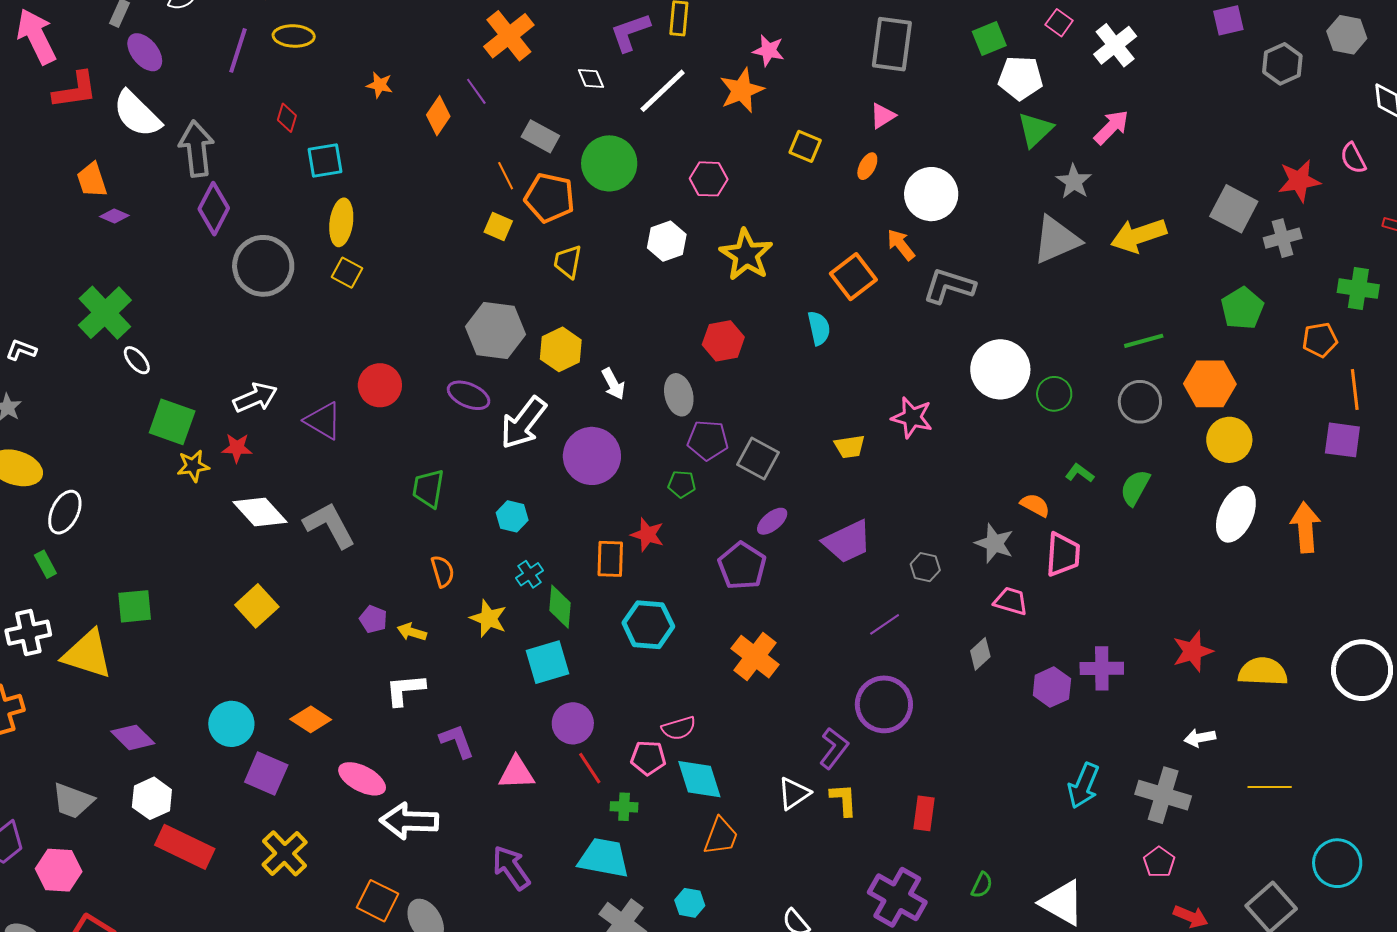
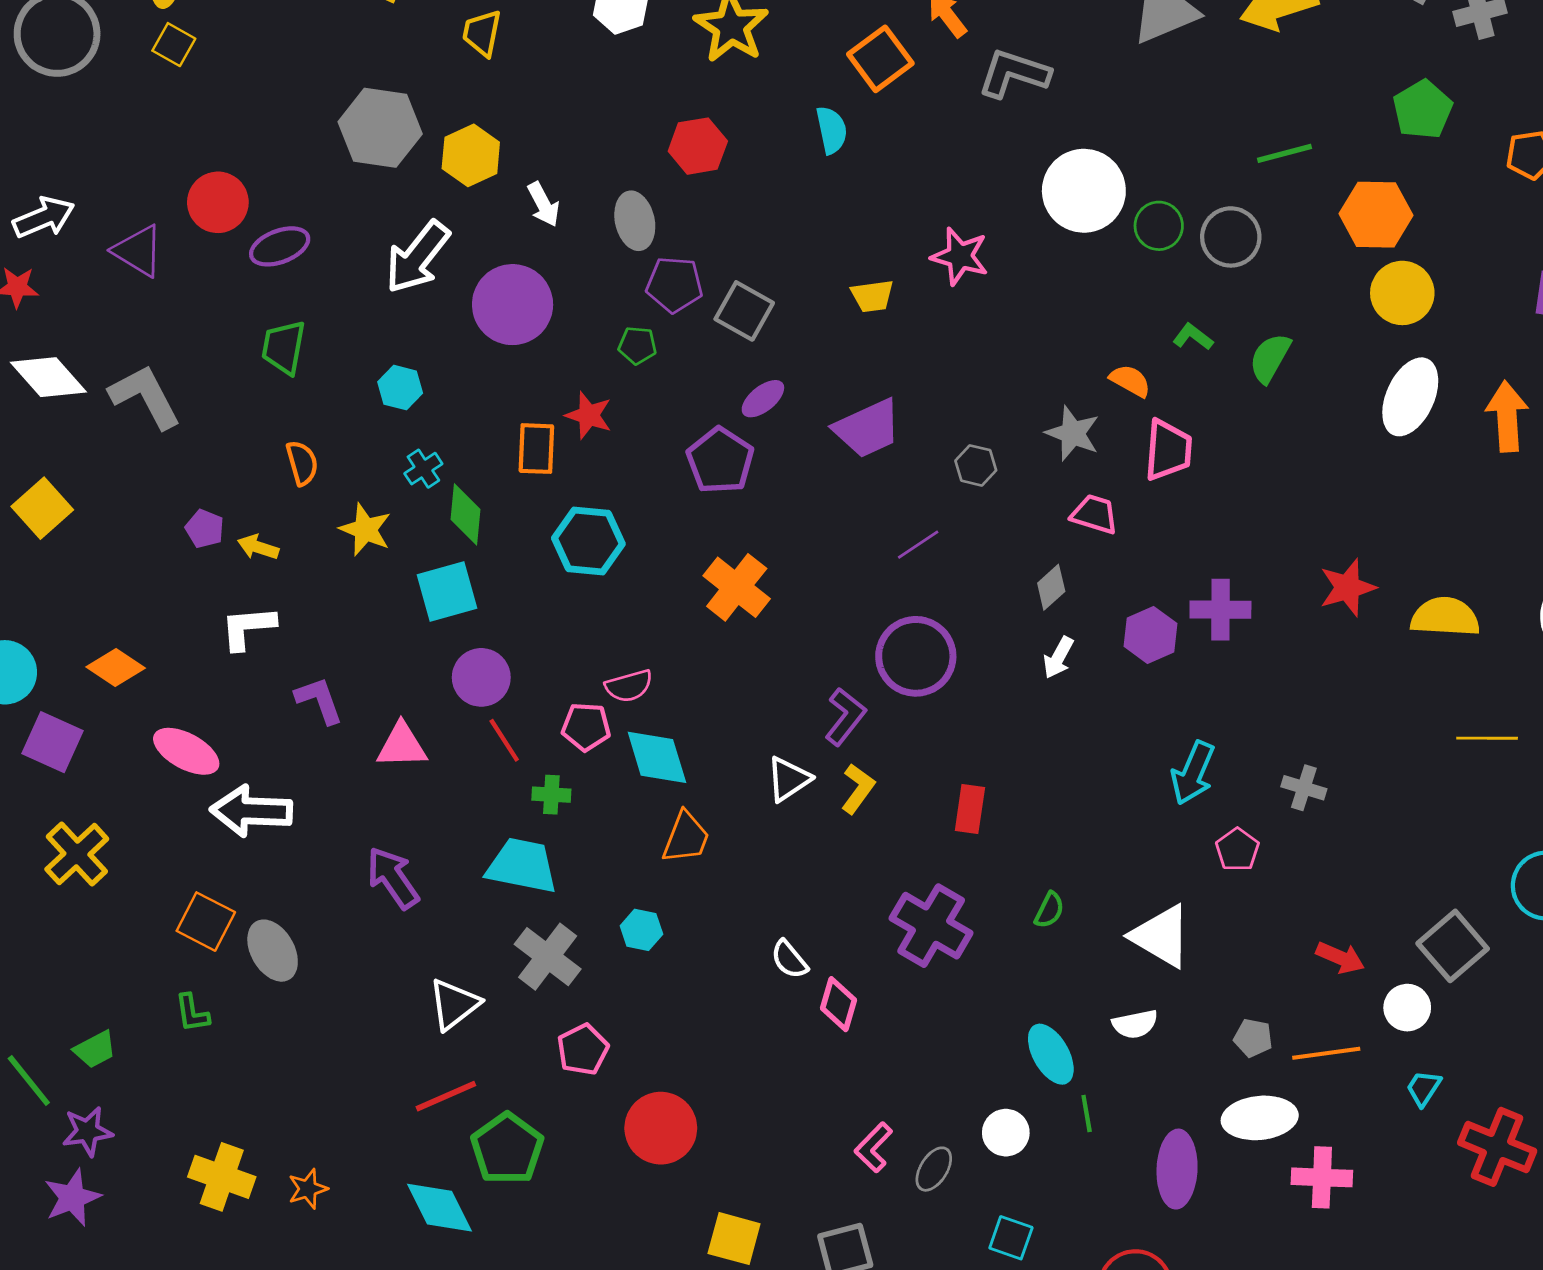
purple ellipse: (469, 395) -> (280, 246), moved, turned -45
gray circle: (1140, 402) -> (1231, 237), moved
white arrow: (1200, 738) -> (1058, 658), moved, turned -52
yellow line: (1270, 787) -> (1487, 738), moved
gray cross: (1163, 795) -> (1304, 788), size x0.6
yellow L-shape: (844, 800) -> (858, 789), turned 39
pink pentagon: (1159, 862) -> (1237, 850), moved

